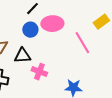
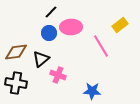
black triangle: (22, 56) -> (41, 59), turned -36

